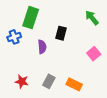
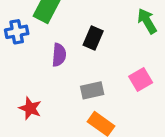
gray rectangle: (49, 81) -> (92, 90), moved, turned 40
red star: (22, 82) -> (30, 108), moved

